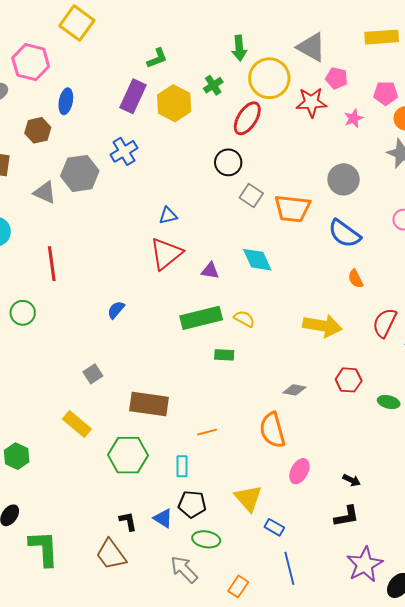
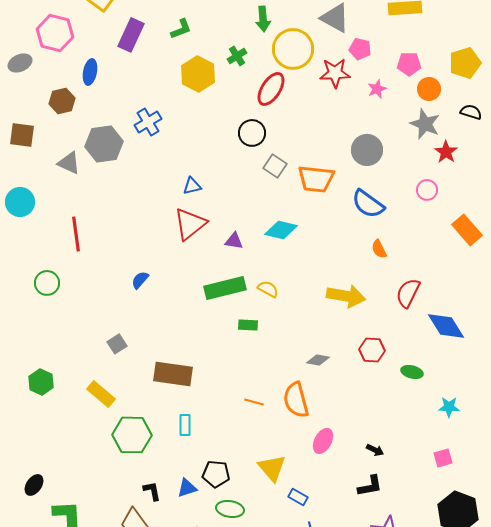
purple rectangle: (133, 96) -> (131, 35), moved
cyan diamond: (257, 260) -> (281, 230), turned -52
orange line: (207, 432) -> (254, 402), moved, turned 30
green hexagon: (128, 455) -> (132, 435), moved
green hexagon: (17, 456) -> (41, 382), moved
cyan rectangle: (182, 466) -> (185, 425), moved
blue triangle: (163, 518) -> (187, 488), turned -50

